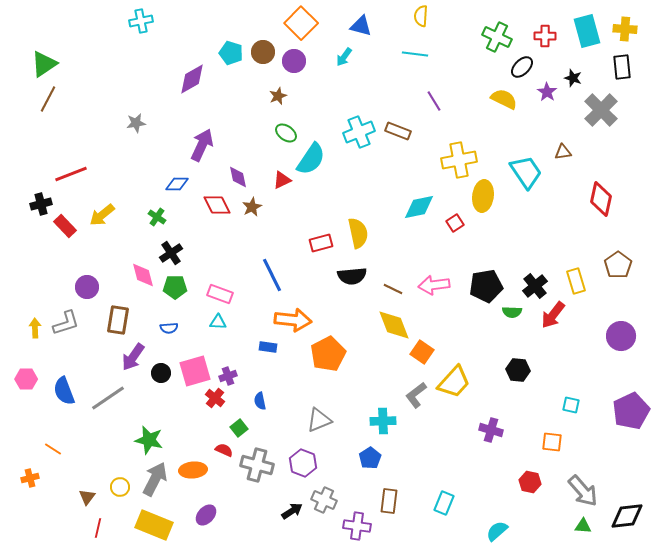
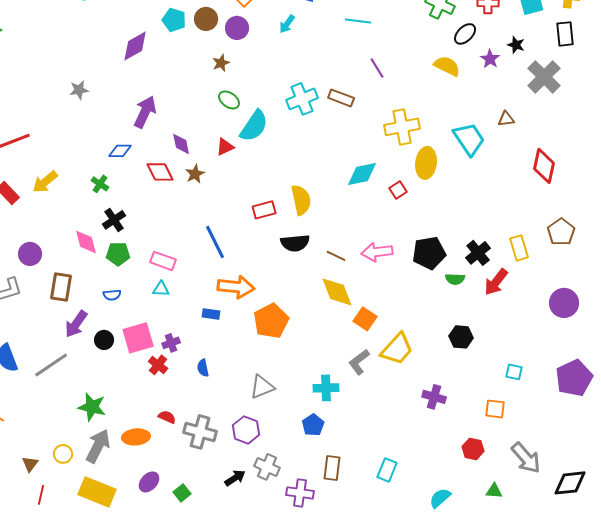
green square: (239, 428) -> (182, 493), moved
green triangle: (583, 526) -> (494, 491), moved

